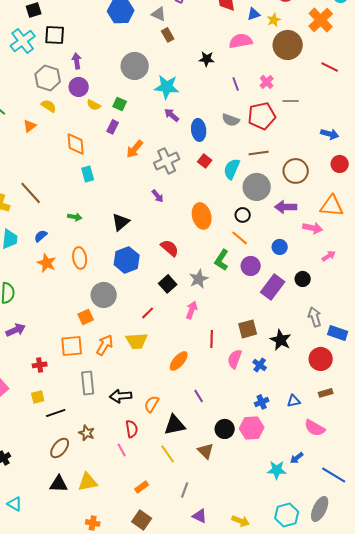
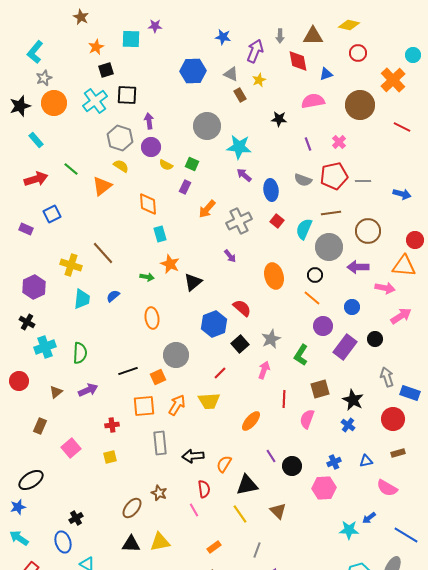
yellow star: (274, 20) -> (259, 80), moved
gray line: (291, 101) -> (363, 181), moved
orange triangle: (30, 126) -> (102, 186), size x1.5
red circle: (340, 164) -> (415, 240), moved
pink arrow: (329, 256) -> (401, 316), size x1.5
blue hexagon: (127, 260) -> (214, 324), moved
green L-shape: (222, 260) -> (301, 355), moved
orange star: (47, 263) -> (170, 264), moved
blue cross: (260, 365) -> (348, 425), moved
black line: (56, 413) -> (128, 371), moved
black circle: (225, 429) -> (292, 466), moved

